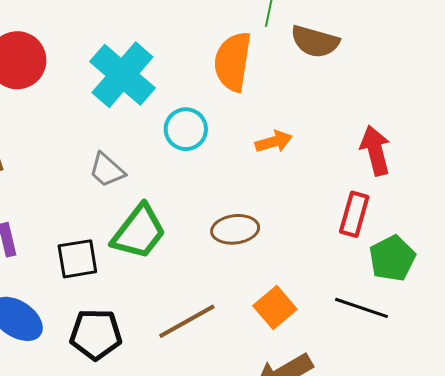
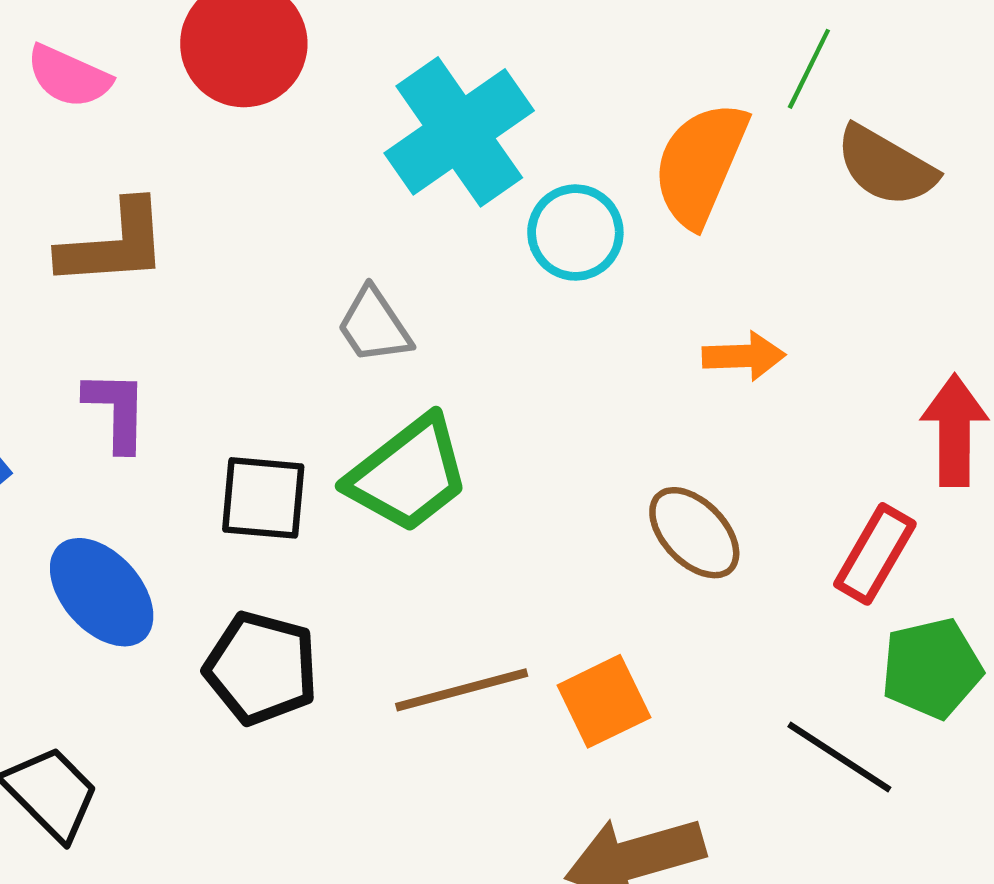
cyan circle: (186, 129) -> (575, 233), moved
brown ellipse: (235, 229) -> (694, 533), moved, turned 39
orange square: (275, 307) -> (604, 701), moved

